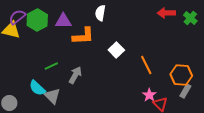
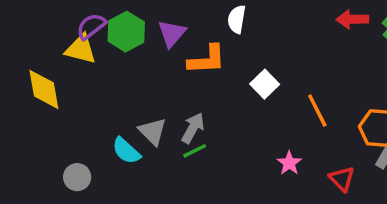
purple triangle: (63, 21) -> (172, 33), turned -48
green line: (51, 66) -> (195, 151), moved
pink star: (149, 95) -> (289, 163), moved
gray triangle: (52, 96) -> (153, 132), moved

